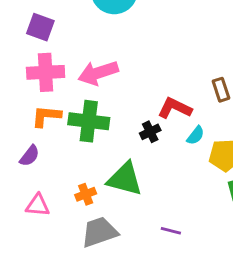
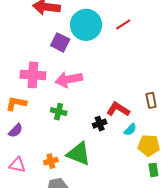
purple square: (40, 27) -> (60, 42), moved
orange L-shape: (46, 116) -> (16, 103), moved
green cross: (89, 121) -> (59, 112), size x0.6

